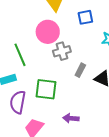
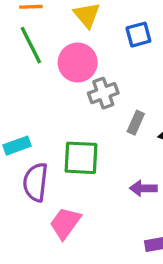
green line: (20, 55) -> (31, 45), moved
purple arrow: (71, 118) -> (143, 188), moved

